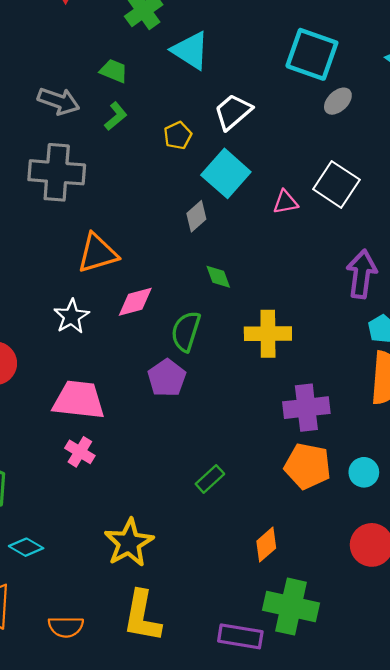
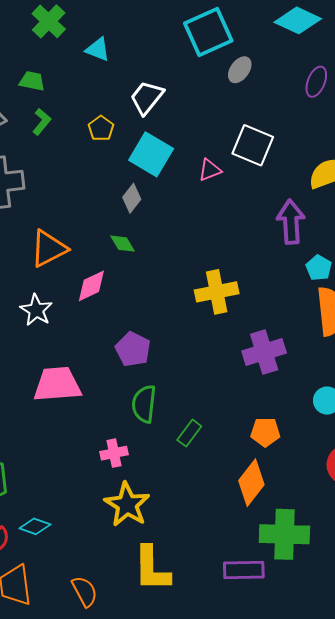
cyan triangle: (190, 50) -> (98, 49), size x0.7
cyan square: (312, 54) -> (208, 32), turned -33
green diamond: (218, 277) -> (123, 244), moved
green semicircle: (186, 331) -> (144, 404), moved
pink cross: (80, 452) -> (114, 453), moved, turned -32
orange pentagon: (308, 466) -> (265, 432), moved, size x0.7
orange diamond: (266, 545) -> (251, 483), size x1.4
orange semicircle: (66, 627) -> (85, 591), turned -108

